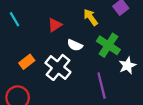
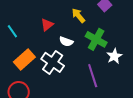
cyan line: (15, 19) -> (12, 31), moved
orange rectangle: (27, 62) -> (24, 59), size x1.5

